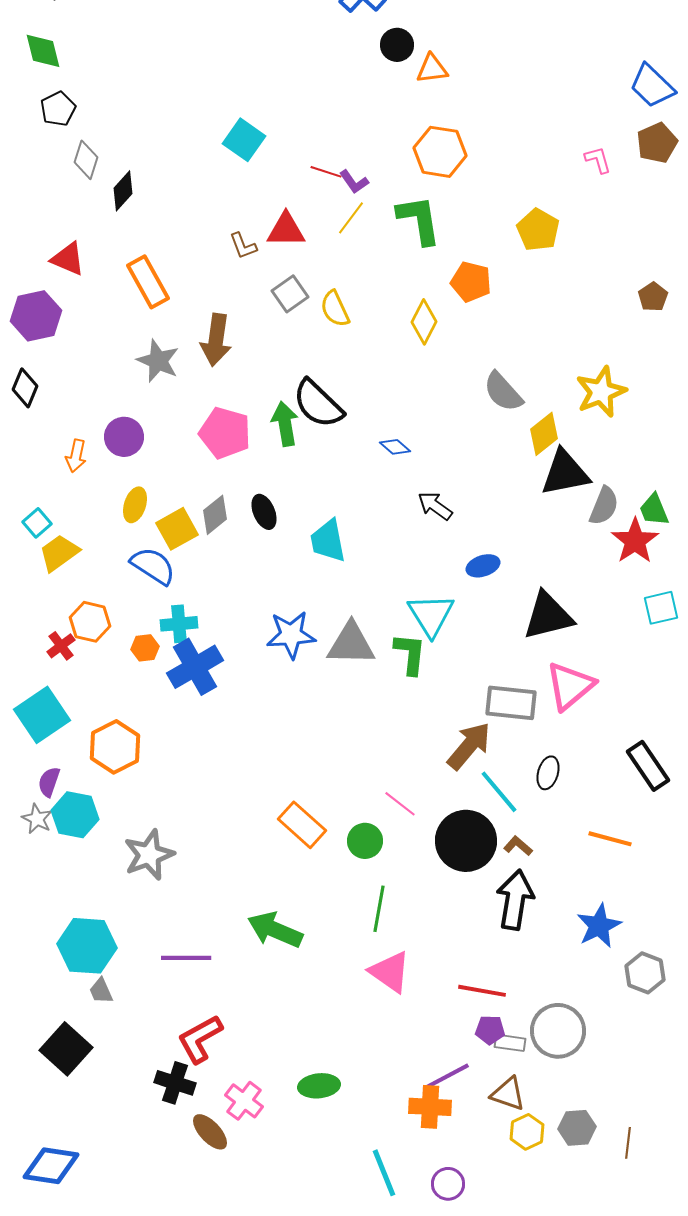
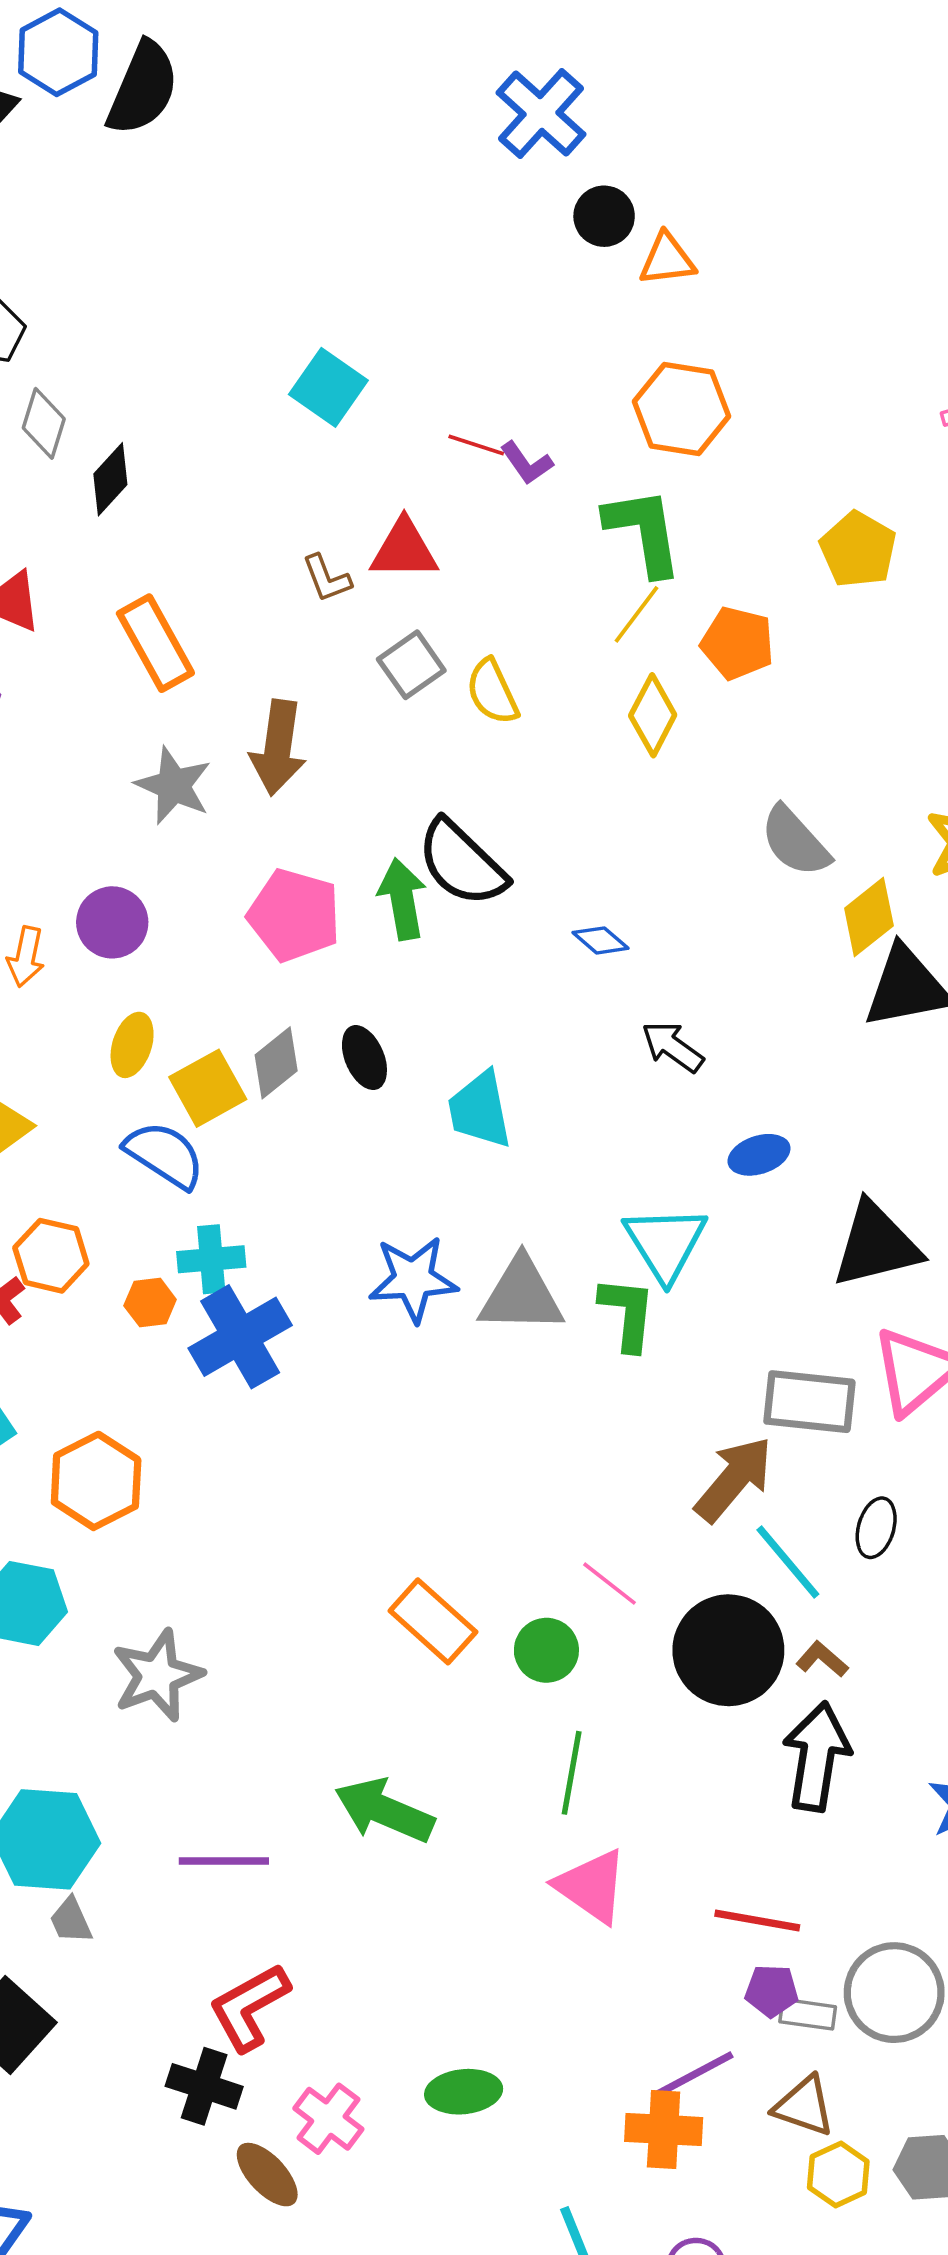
yellow line: (351, 218) -> (637, 614), moved

